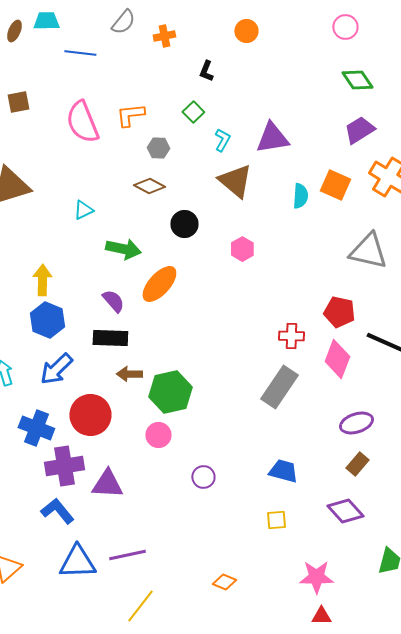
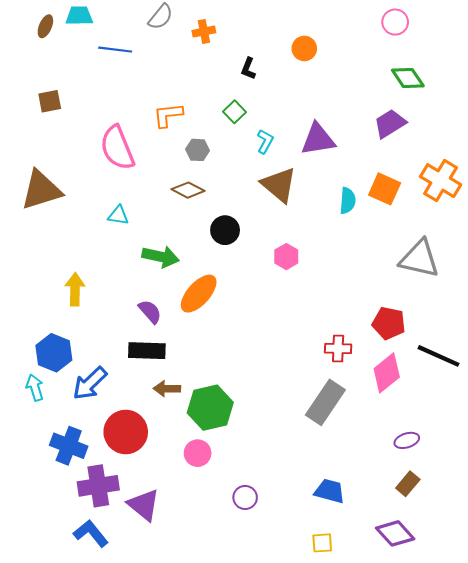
orange circle: (246, 31) -> (304, 48), moved
pink semicircle: (82, 122) -> (117, 148), moved
purple trapezoid: (359, 130) -> (390, 123), moved
cyan triangle: (83, 210) -> (118, 215), turned 35
blue hexagon: (47, 320) -> (54, 353), moved
pink diamond: (337, 359) -> (387, 373), turned 30
purple ellipse: (356, 423) -> (407, 440), size x0.7
purple triangle: (107, 484) -> (144, 505), turned 36

